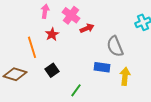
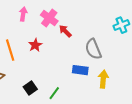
red arrow: (87, 28) -> (65, 31), turned -112
red star: (52, 34) -> (35, 45), moved
black square: (52, 70) -> (30, 88), moved

